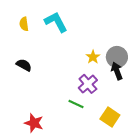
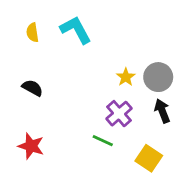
black arrow: (117, 71) -> (162, 111), moved
red star: (34, 123) -> (31, 146), moved

